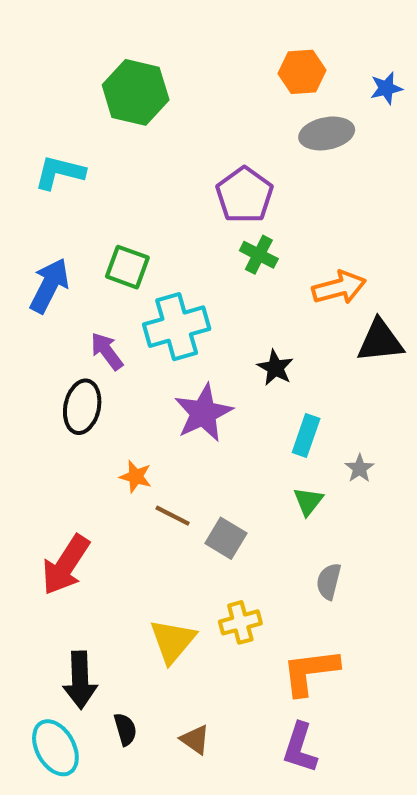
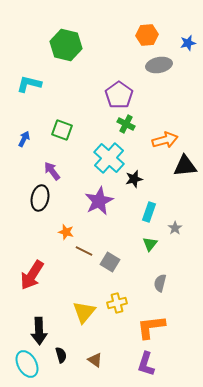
blue arrow: (49, 286) -> (24, 139), size x0.6
cyan cross: (177, 327) -> (109, 158), moved, turned -32
black star: (275, 368) -> (134, 179), turned 30

